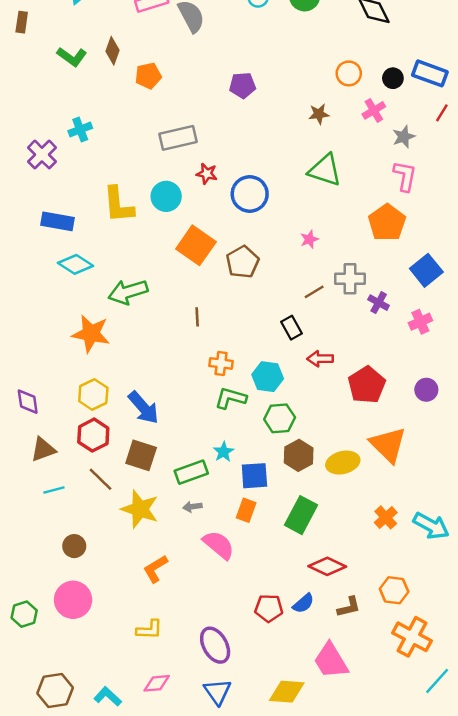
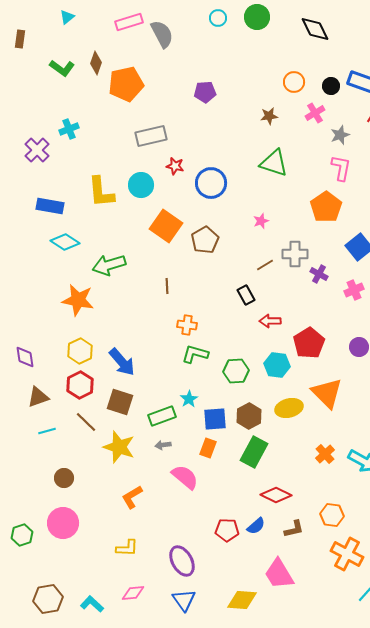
orange pentagon: (148, 76) -> (126, 84), size x1.6
cyan hexagon: (268, 377) -> (277, 365), moved
brown hexagon: (299, 455) -> (249, 416), moved

